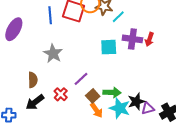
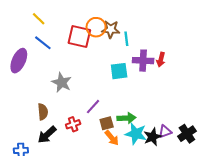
blue line: (50, 15) -> (43, 43), moved, turned -42
cyan line: (118, 17) -> (126, 39), turned -48
red cross: (61, 94) -> (73, 124), turned 32
brown square: (93, 96) -> (107, 123), turned 32
black star: (136, 102) -> (152, 137), moved

